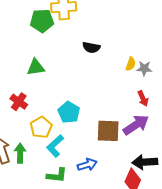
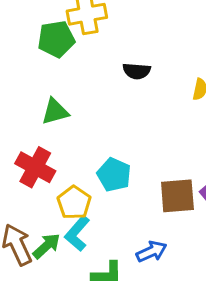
red cross: (19, 102) -> (35, 167), size x1.4
cyan L-shape: (55, 146) -> (77, 233), moved
green arrow: (20, 153) -> (46, 246), turned 54

